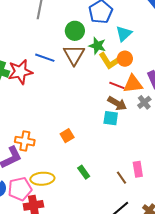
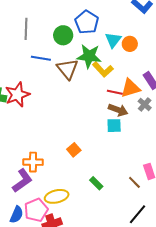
green circle: (75, 31) -> (63, 35), moved
green star: (97, 46) -> (89, 56), size x1.4
blue line: (45, 58) -> (41, 58), moved
orange circle: (125, 59) -> (130, 44), moved

